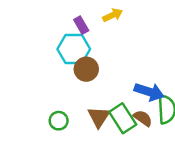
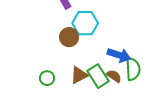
cyan hexagon: (74, 49) -> (85, 23), moved
brown triangle: (99, 117) -> (79, 75), turned 30

